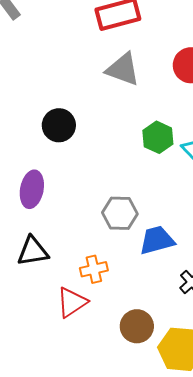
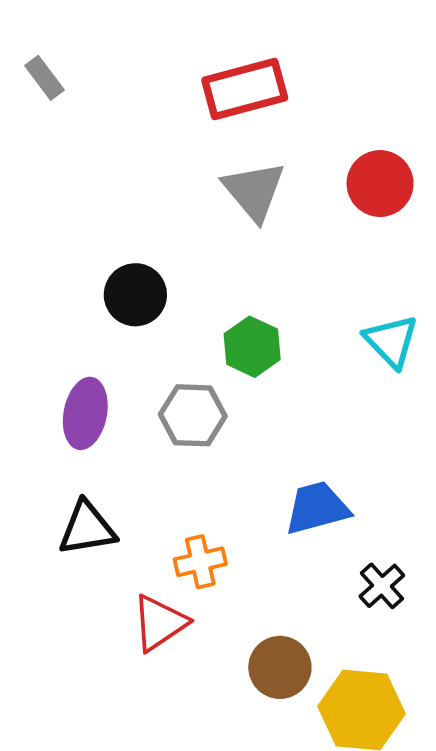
gray triangle: (123, 69) -> (254, 191), turned 30
green hexagon: (158, 137) -> (252, 347), moved
gray hexagon: (120, 213) -> (193, 415), moved

